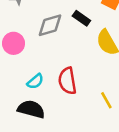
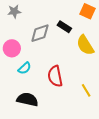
cyan semicircle: (35, 81) -> (25, 68), moved

